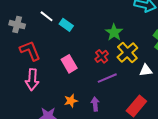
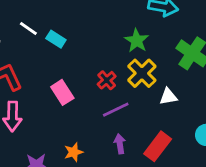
green star: (114, 32) -> (137, 41), moved
orange star: (71, 101) -> (74, 152), moved
purple arrow: (95, 104) -> (120, 144), moved

